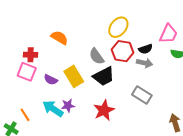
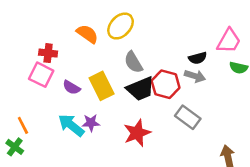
yellow ellipse: (118, 27) -> (121, 26), moved
red hexagon: (123, 51) -> (166, 84), moved
orange line: (25, 115) -> (23, 125), moved

